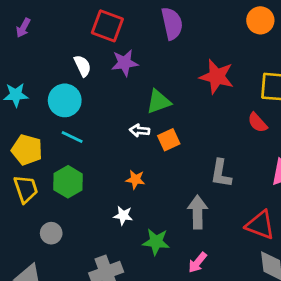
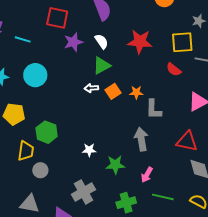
white semicircle: (82, 66) -> (102, 41), moved
cyan line: (72, 137) -> (23, 39), moved
orange star: (135, 179) -> (136, 92), moved
yellow trapezoid: (26, 189) -> (26, 151), moved, turned 35

